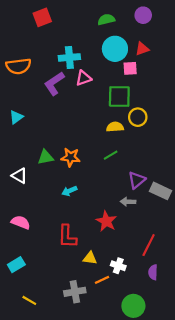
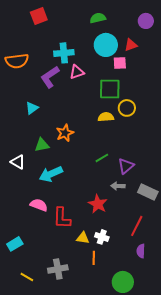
purple circle: (143, 15) -> (146, 21), moved
cyan triangle: (16, 117) -> (32, 108), moved
green line: (111, 155) -> (102, 158), moved
orange star: (71, 157) -> (65, 133), moved, turned -30
cyan arrow: (69, 191) -> (51, 174), moved, size x1.6
gray rectangle: (161, 191) -> (148, 192), moved
pink semicircle: (21, 222) -> (39, 205), moved
white cross: (118, 266) -> (102, 237), moved
orange line: (102, 280) -> (94, 258), turned -64
gray cross: (75, 292) -> (58, 269), moved

